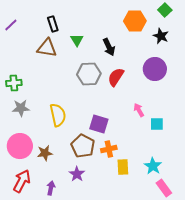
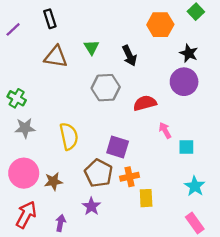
black rectangle: (53, 24) -> (50, 19), moved
black star: (161, 36) -> (189, 53), moved
red semicircle: (116, 77) -> (145, 103), moved, turned 42
green cross: (14, 83) -> (17, 98), turned 35
cyan star: (153, 166) -> (195, 186), moved

